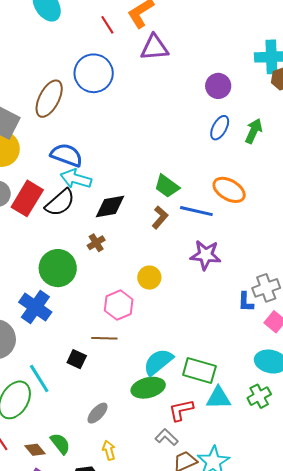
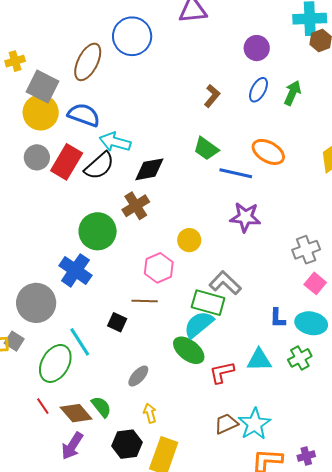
blue semicircle: (67, 155) -> (84, 115), moved
brown L-shape: (160, 217) -> (212, 96), moved
brown cross: (96, 243) -> (136, 206), size x1.5
blue L-shape: (246, 302) -> (278, 318), moved
green rectangle: (199, 370) -> (208, 303), moved
green ellipse: (148, 388) -> (189, 350), turned 52
gray L-shape: (167, 437) -> (225, 283), moved, size x1.4
brown diamond: (35, 450) -> (76, 413), size x1.5

